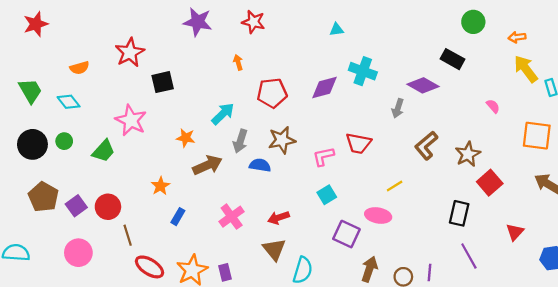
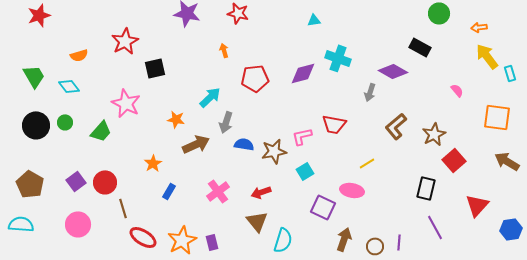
brown star: (282, 140) -> (274, 151), moved
brown pentagon: (43, 197) -> (30, 184), moved
red triangle: (515, 232) -> (477, 205), size x1.4

